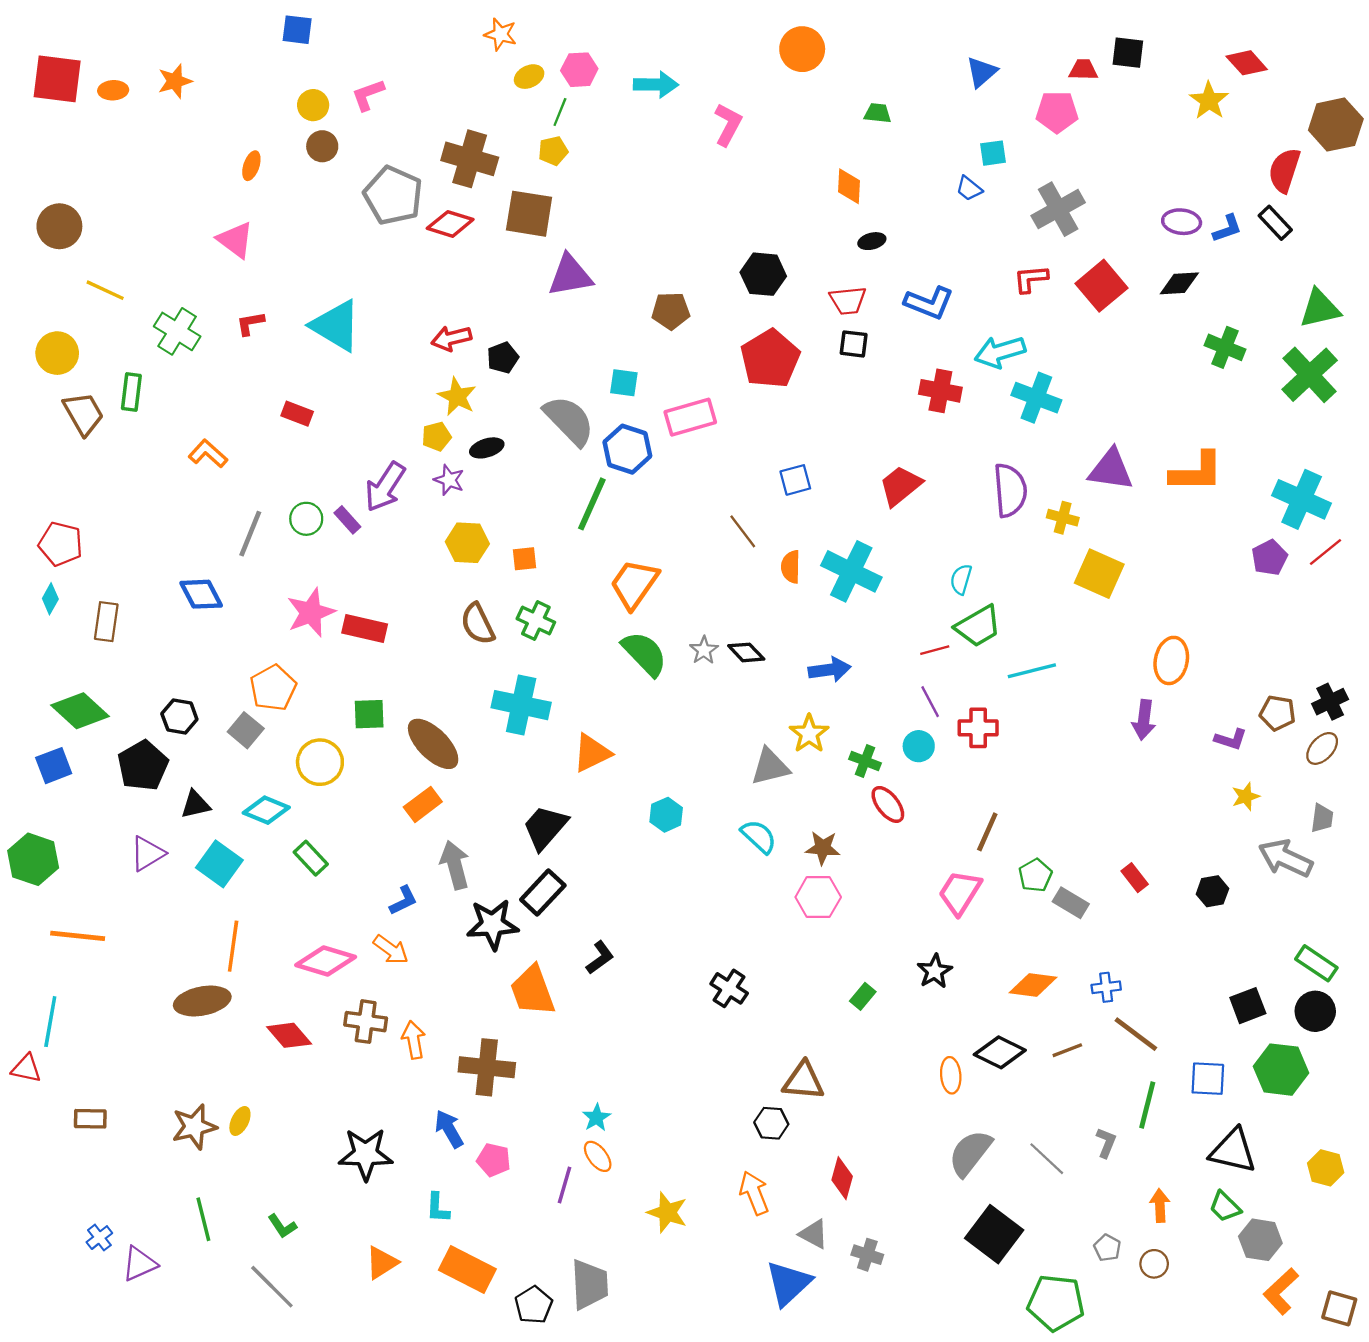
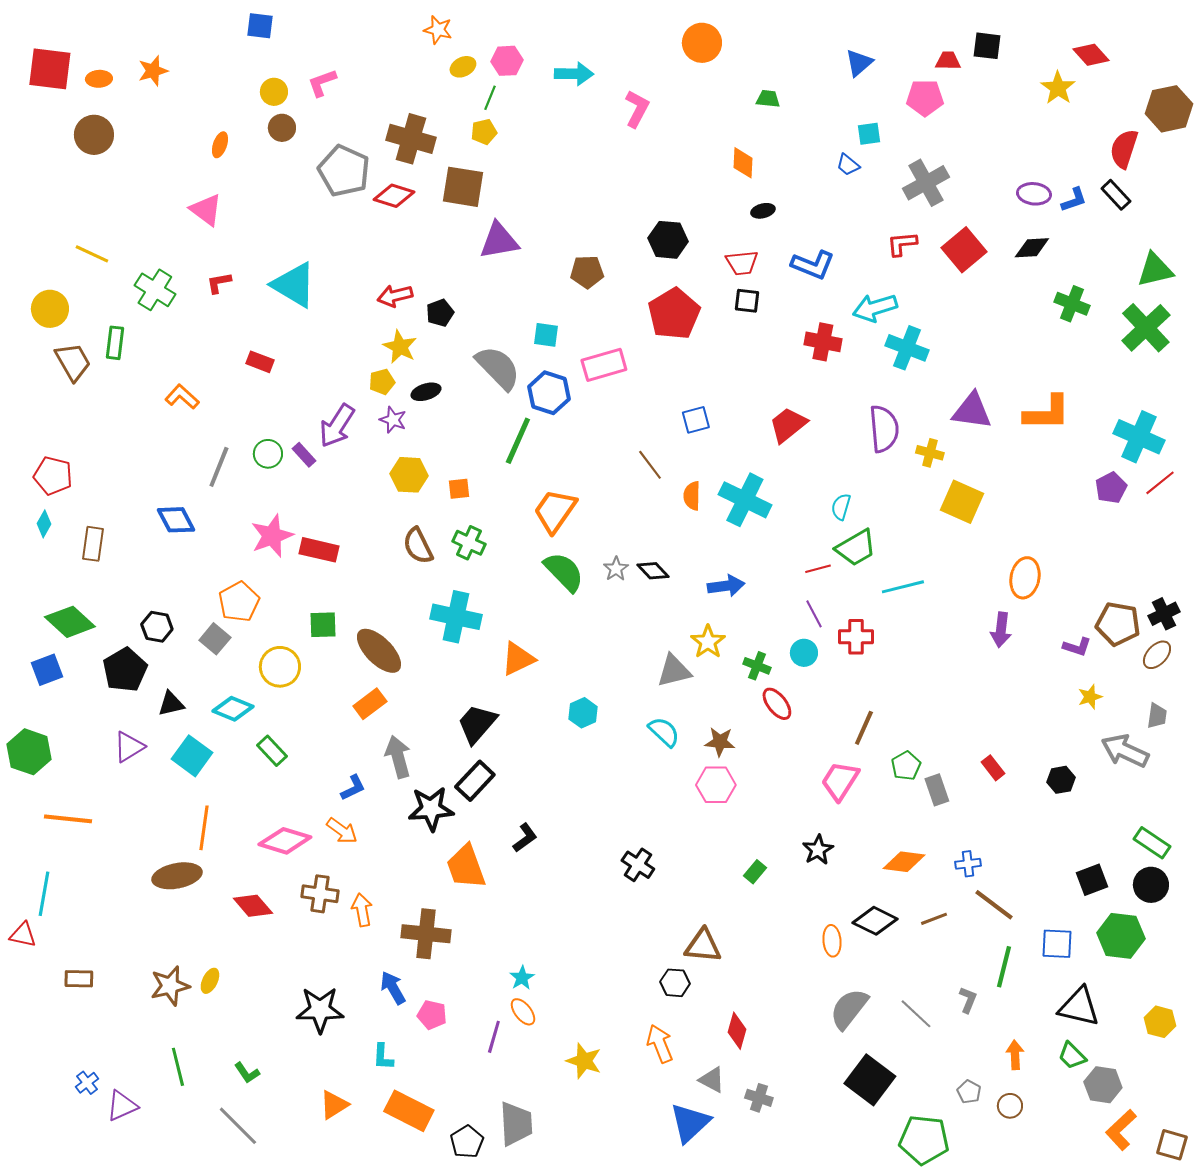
brown circle: (59, 226) -> (94, 135), moved
brown pentagon: (1278, 713) -> (1118, 624), size x1.4
gray rectangle: (1071, 903) -> (937, 790), turned 40

